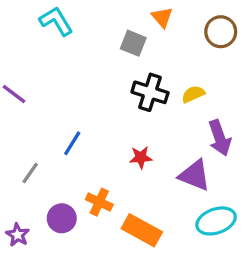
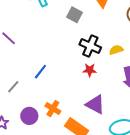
gray square: (133, 43) -> (74, 15), moved
red star: (141, 157) -> (90, 70), moved
purple triangle: (194, 175) -> (95, 104), moved

